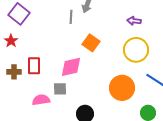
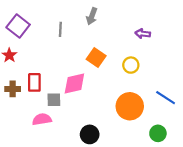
gray line: (71, 17) -> (60, 29), moved
yellow circle: (136, 50) -> (131, 65), moved, size x0.6
gray square: (60, 89) -> (54, 100), moved

